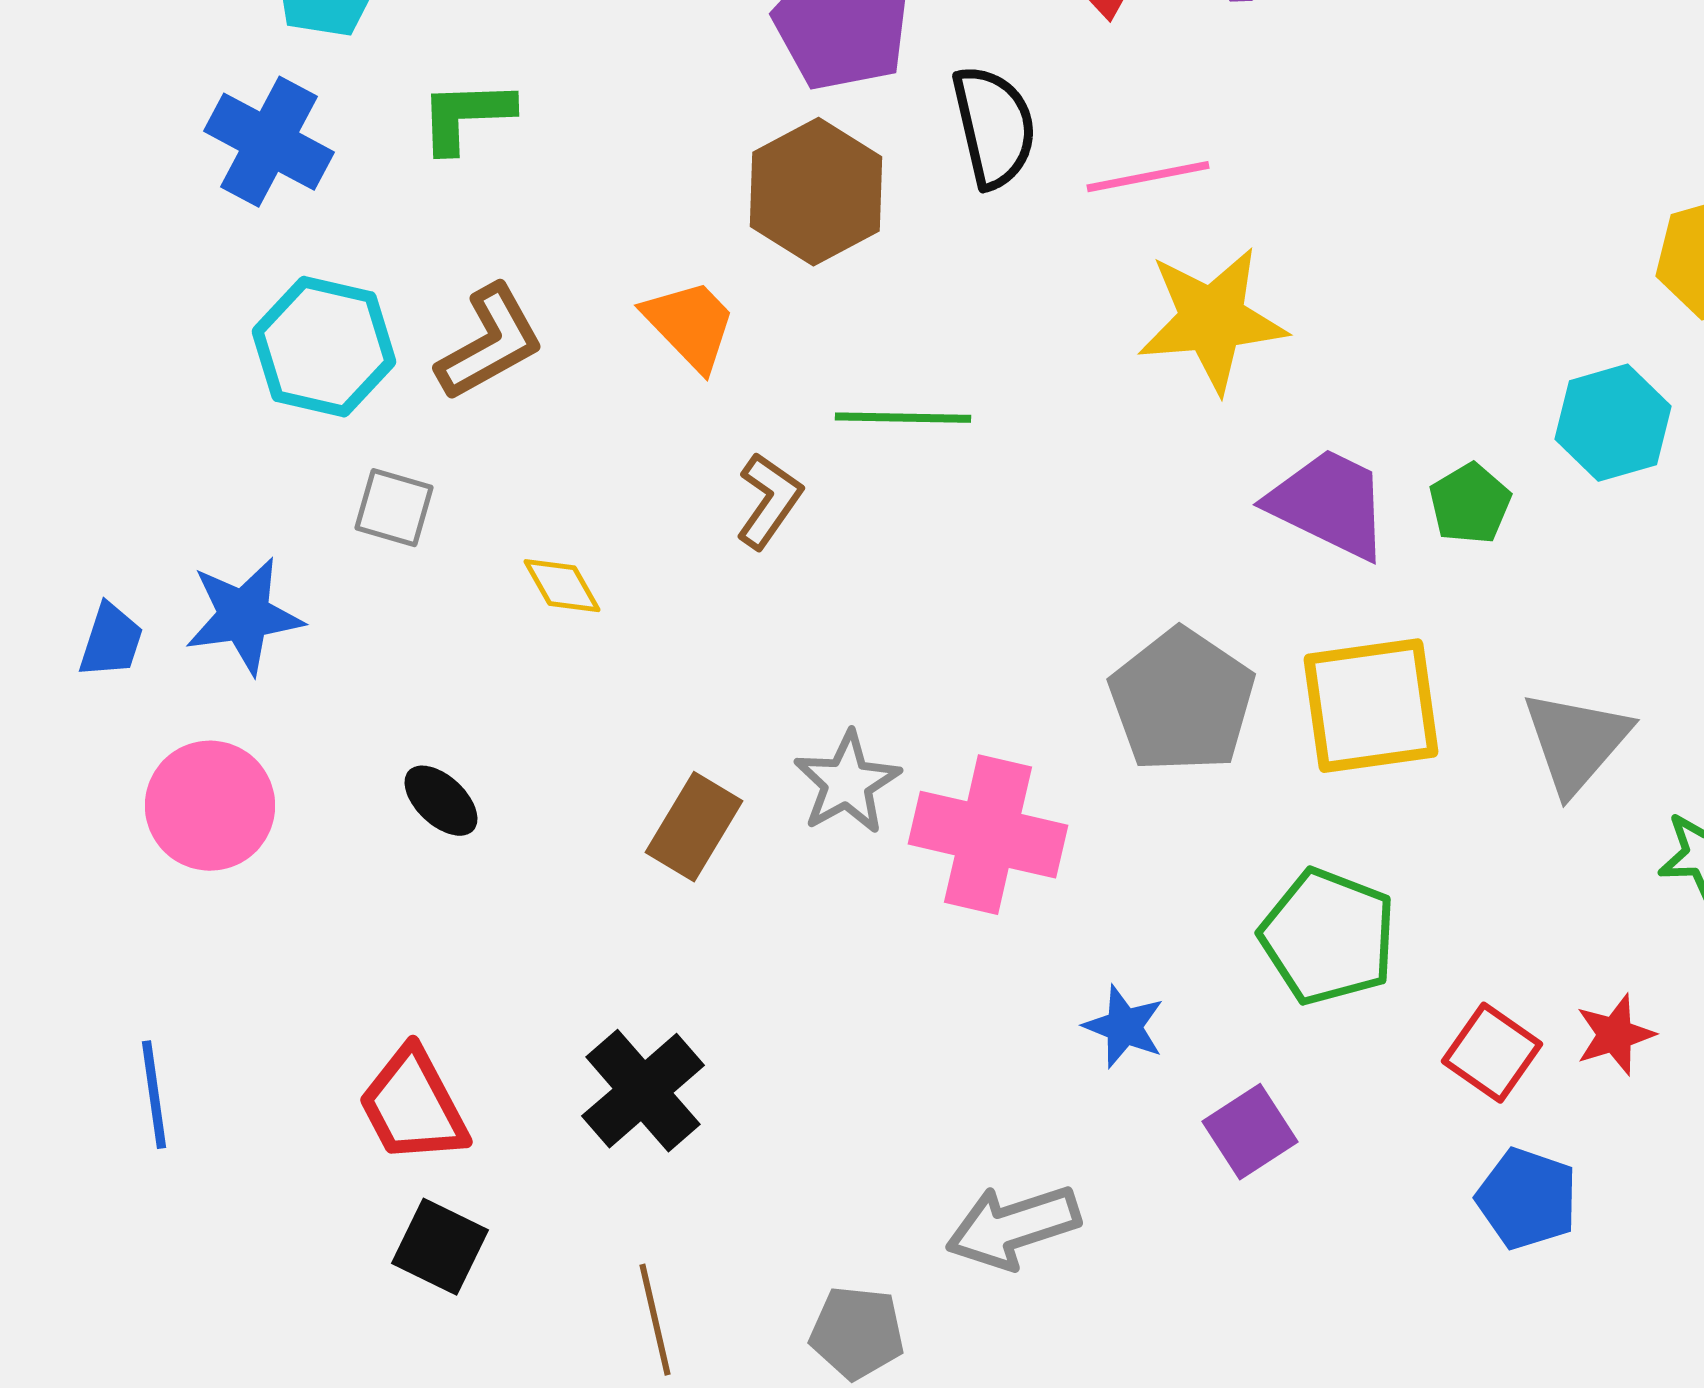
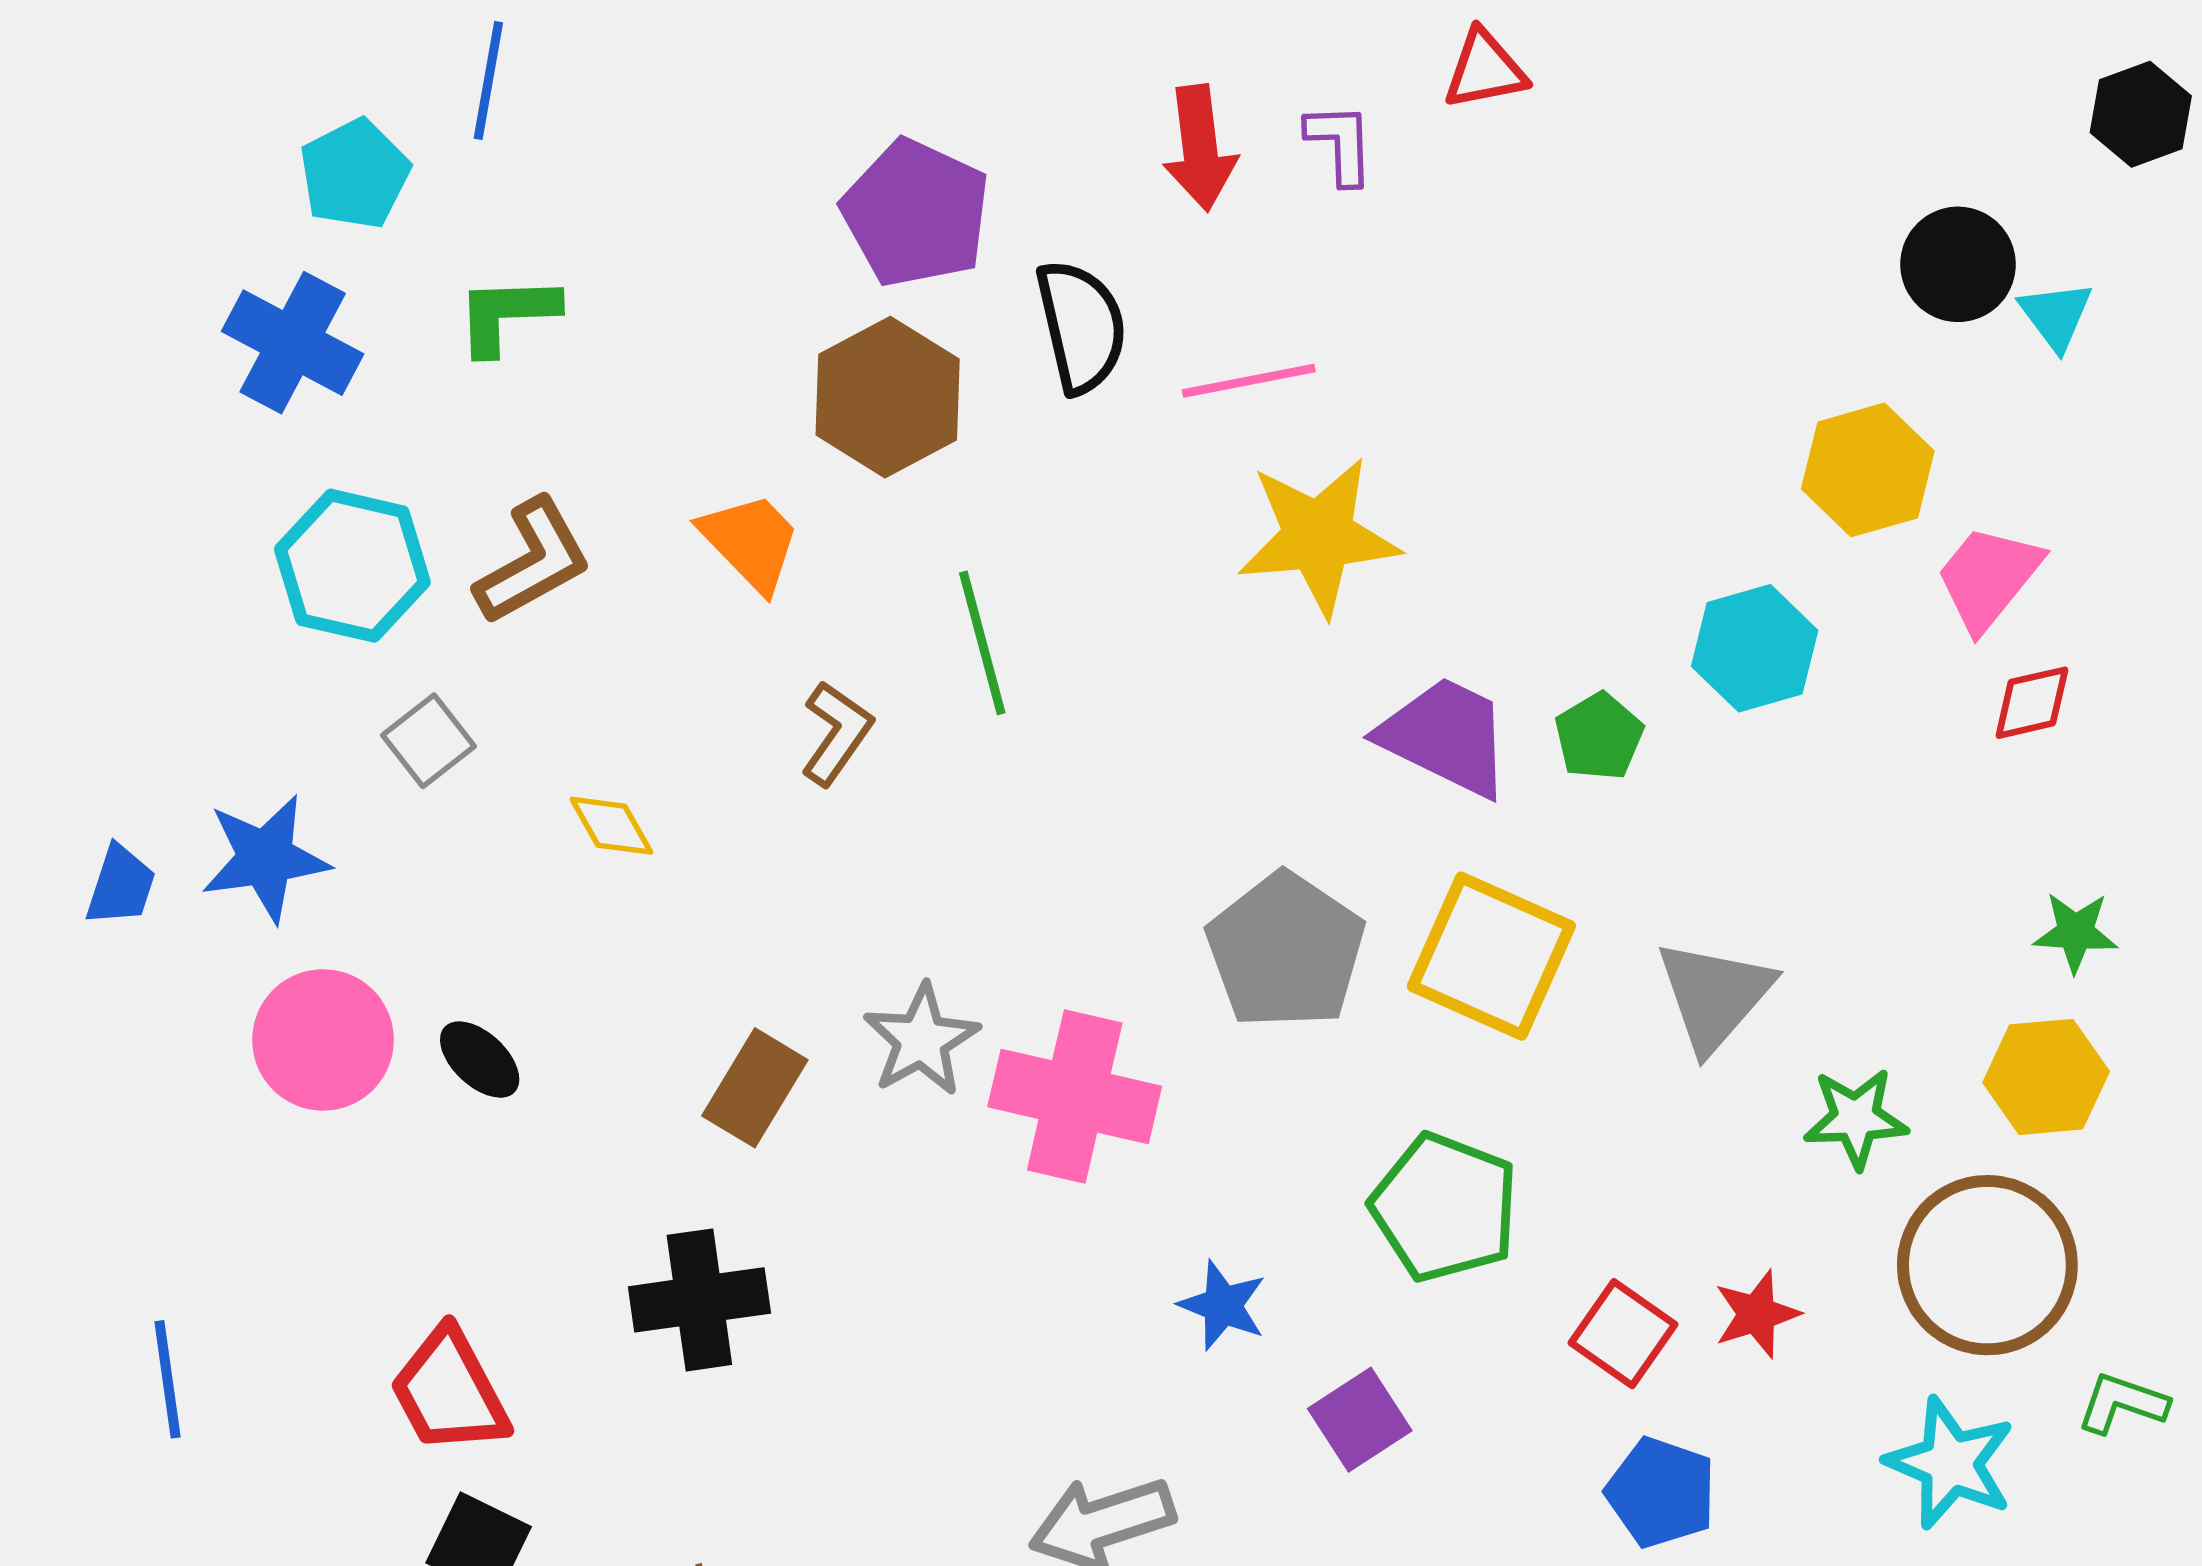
green line: (903, 418) -> (982, 643), turned 74
gray square: (394, 508) -> (429, 741), turned 36
yellow square: (1371, 706) -> (1491, 956), turned 32
pink circle: (210, 806) -> (323, 1040), moved
black cross: (643, 1091) -> (699, 1300), moved, turned 33

